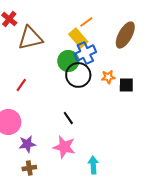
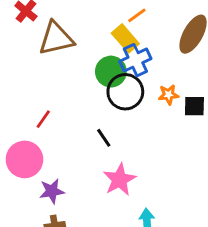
red line: (21, 85) -> (43, 119), moved
black line: (68, 118) -> (104, 138), moved
pink star: (64, 147) -> (120, 180), moved, turned 30

